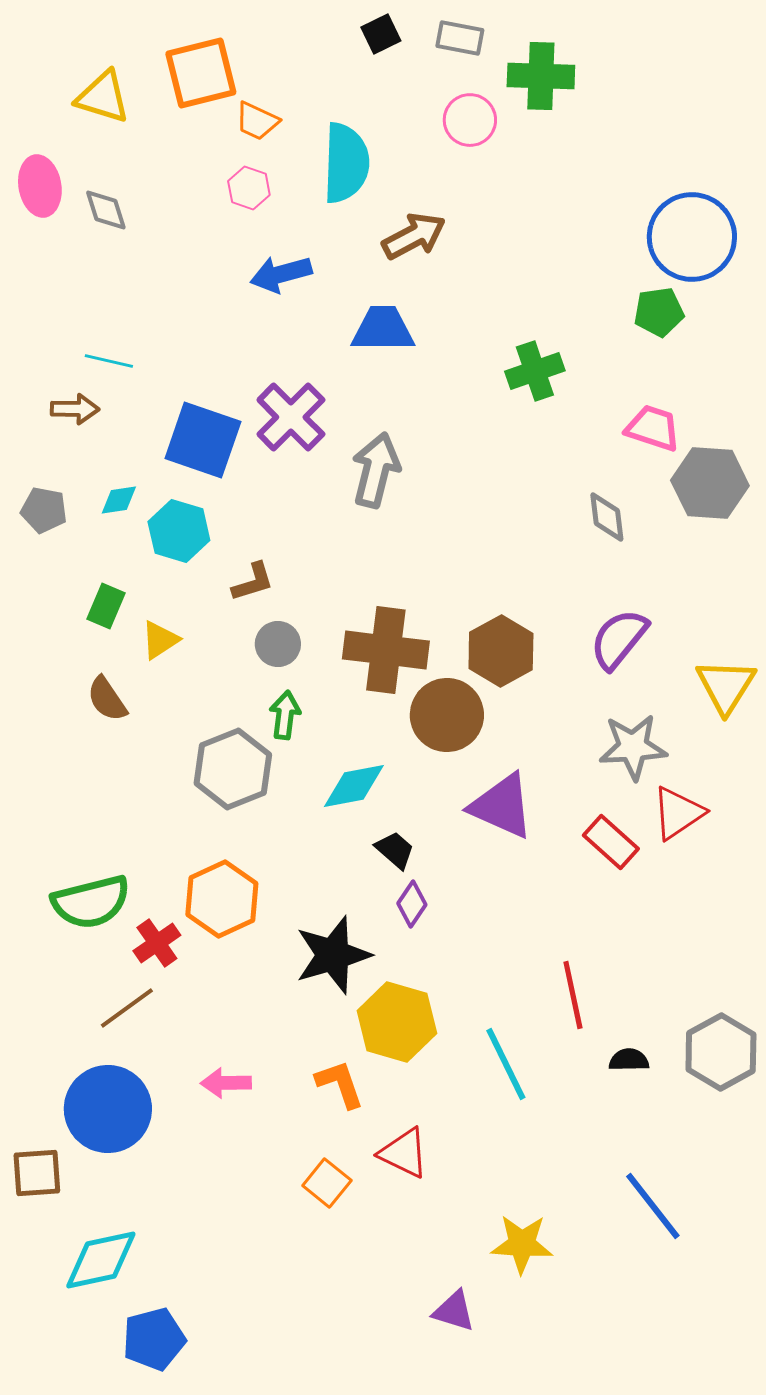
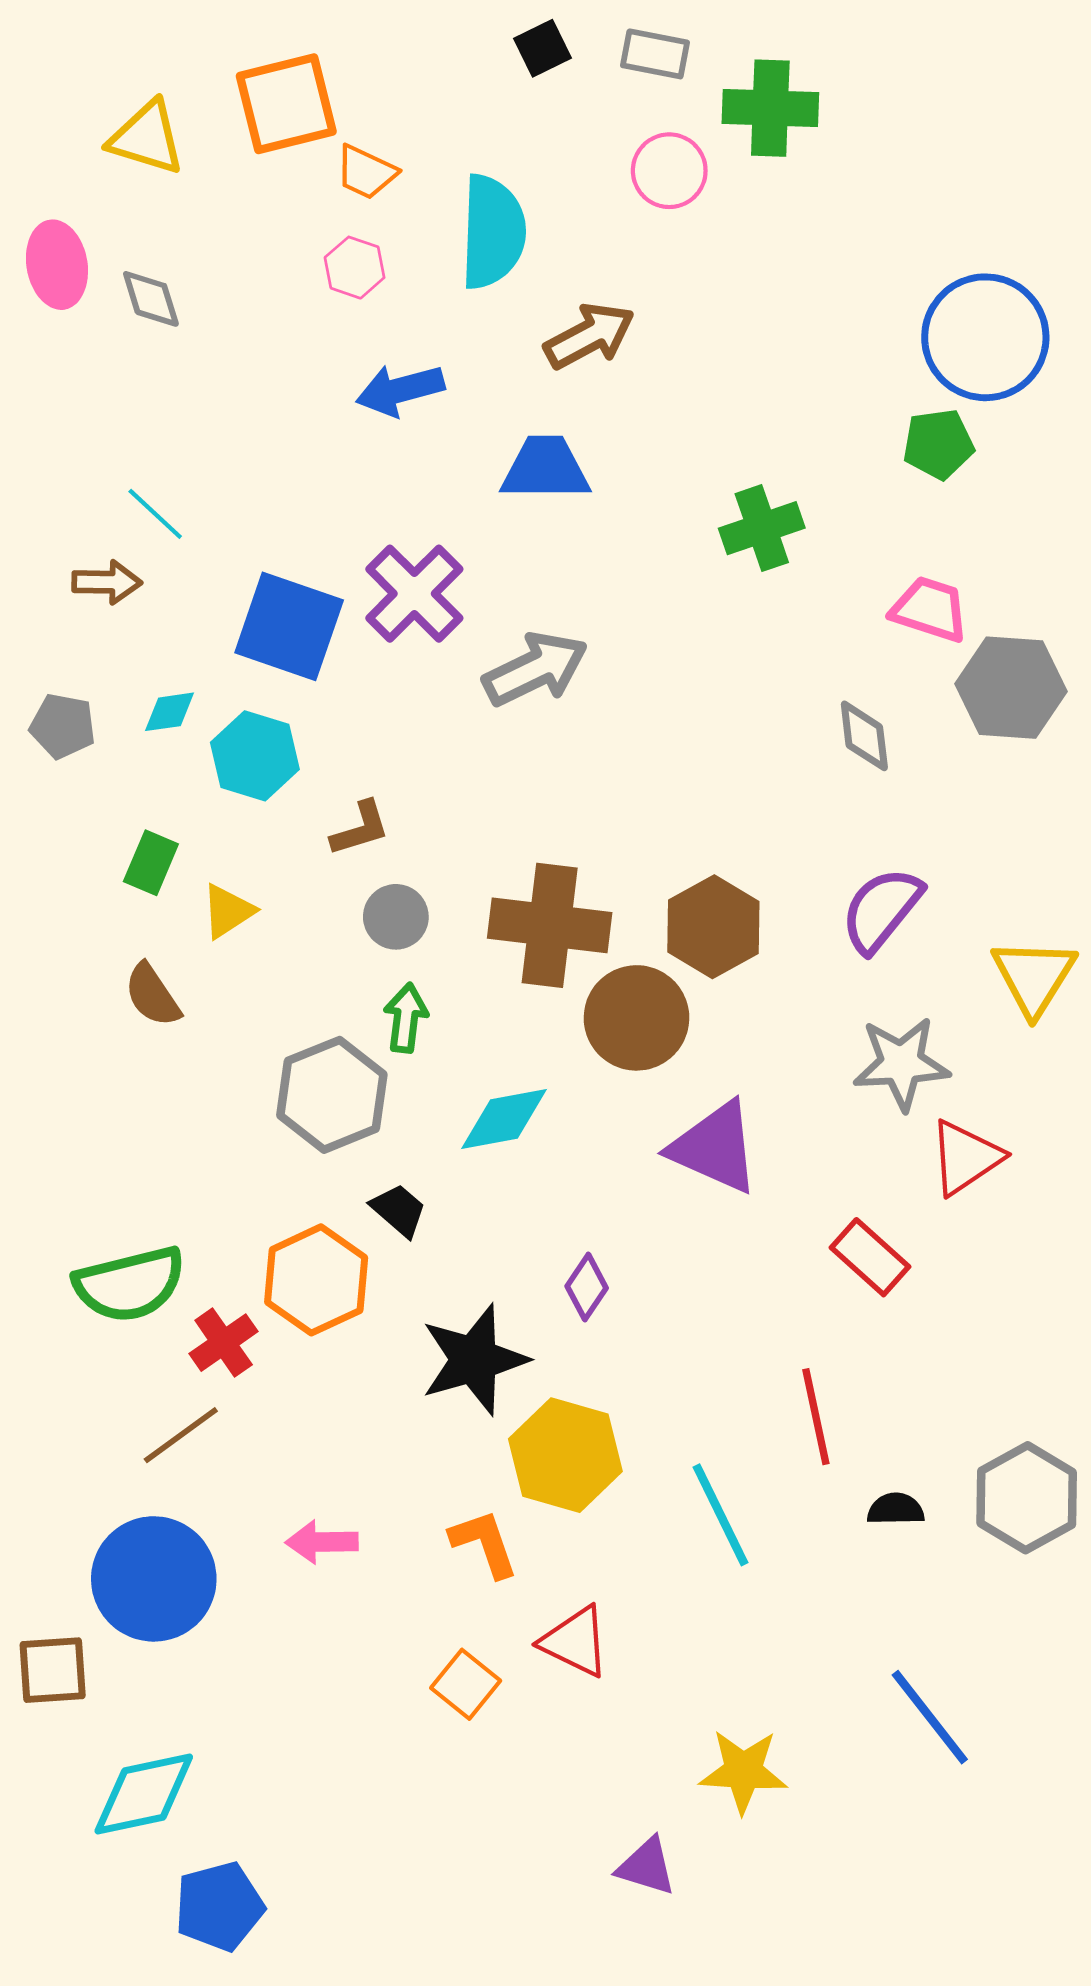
cyan line: (109, 361) -> (155, 514), turned 30
gray arrow: (376, 470) -> (535, 669), turned 50
red rectangle: (611, 842) -> (870, 1257), moved
black trapezoid: (395, 850) -> (399, 1210), moved

